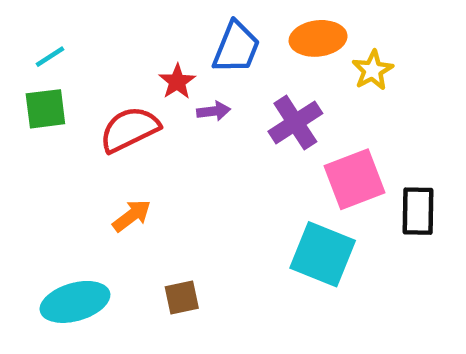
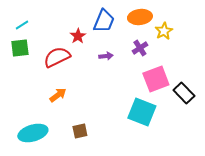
purple arrow: (214, 111) -> (106, 56), moved
purple cross: (295, 122) -> (140, 48), moved, size x0.7
black rectangle: (418, 211) -> (184, 93), turned -45

